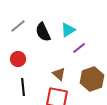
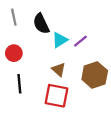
gray line: (18, 26) -> (14, 17), turned -63
cyan triangle: (68, 30) -> (60, 40), moved

